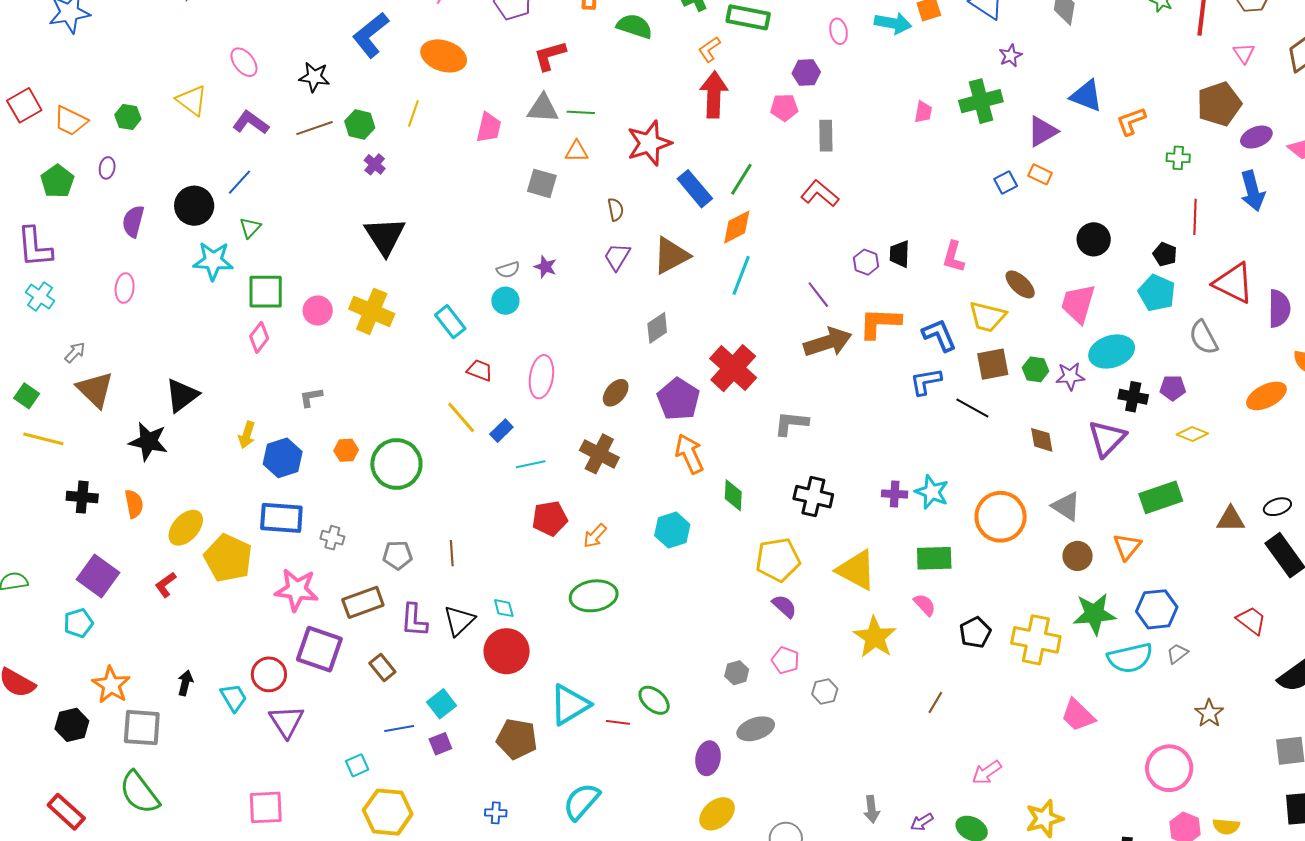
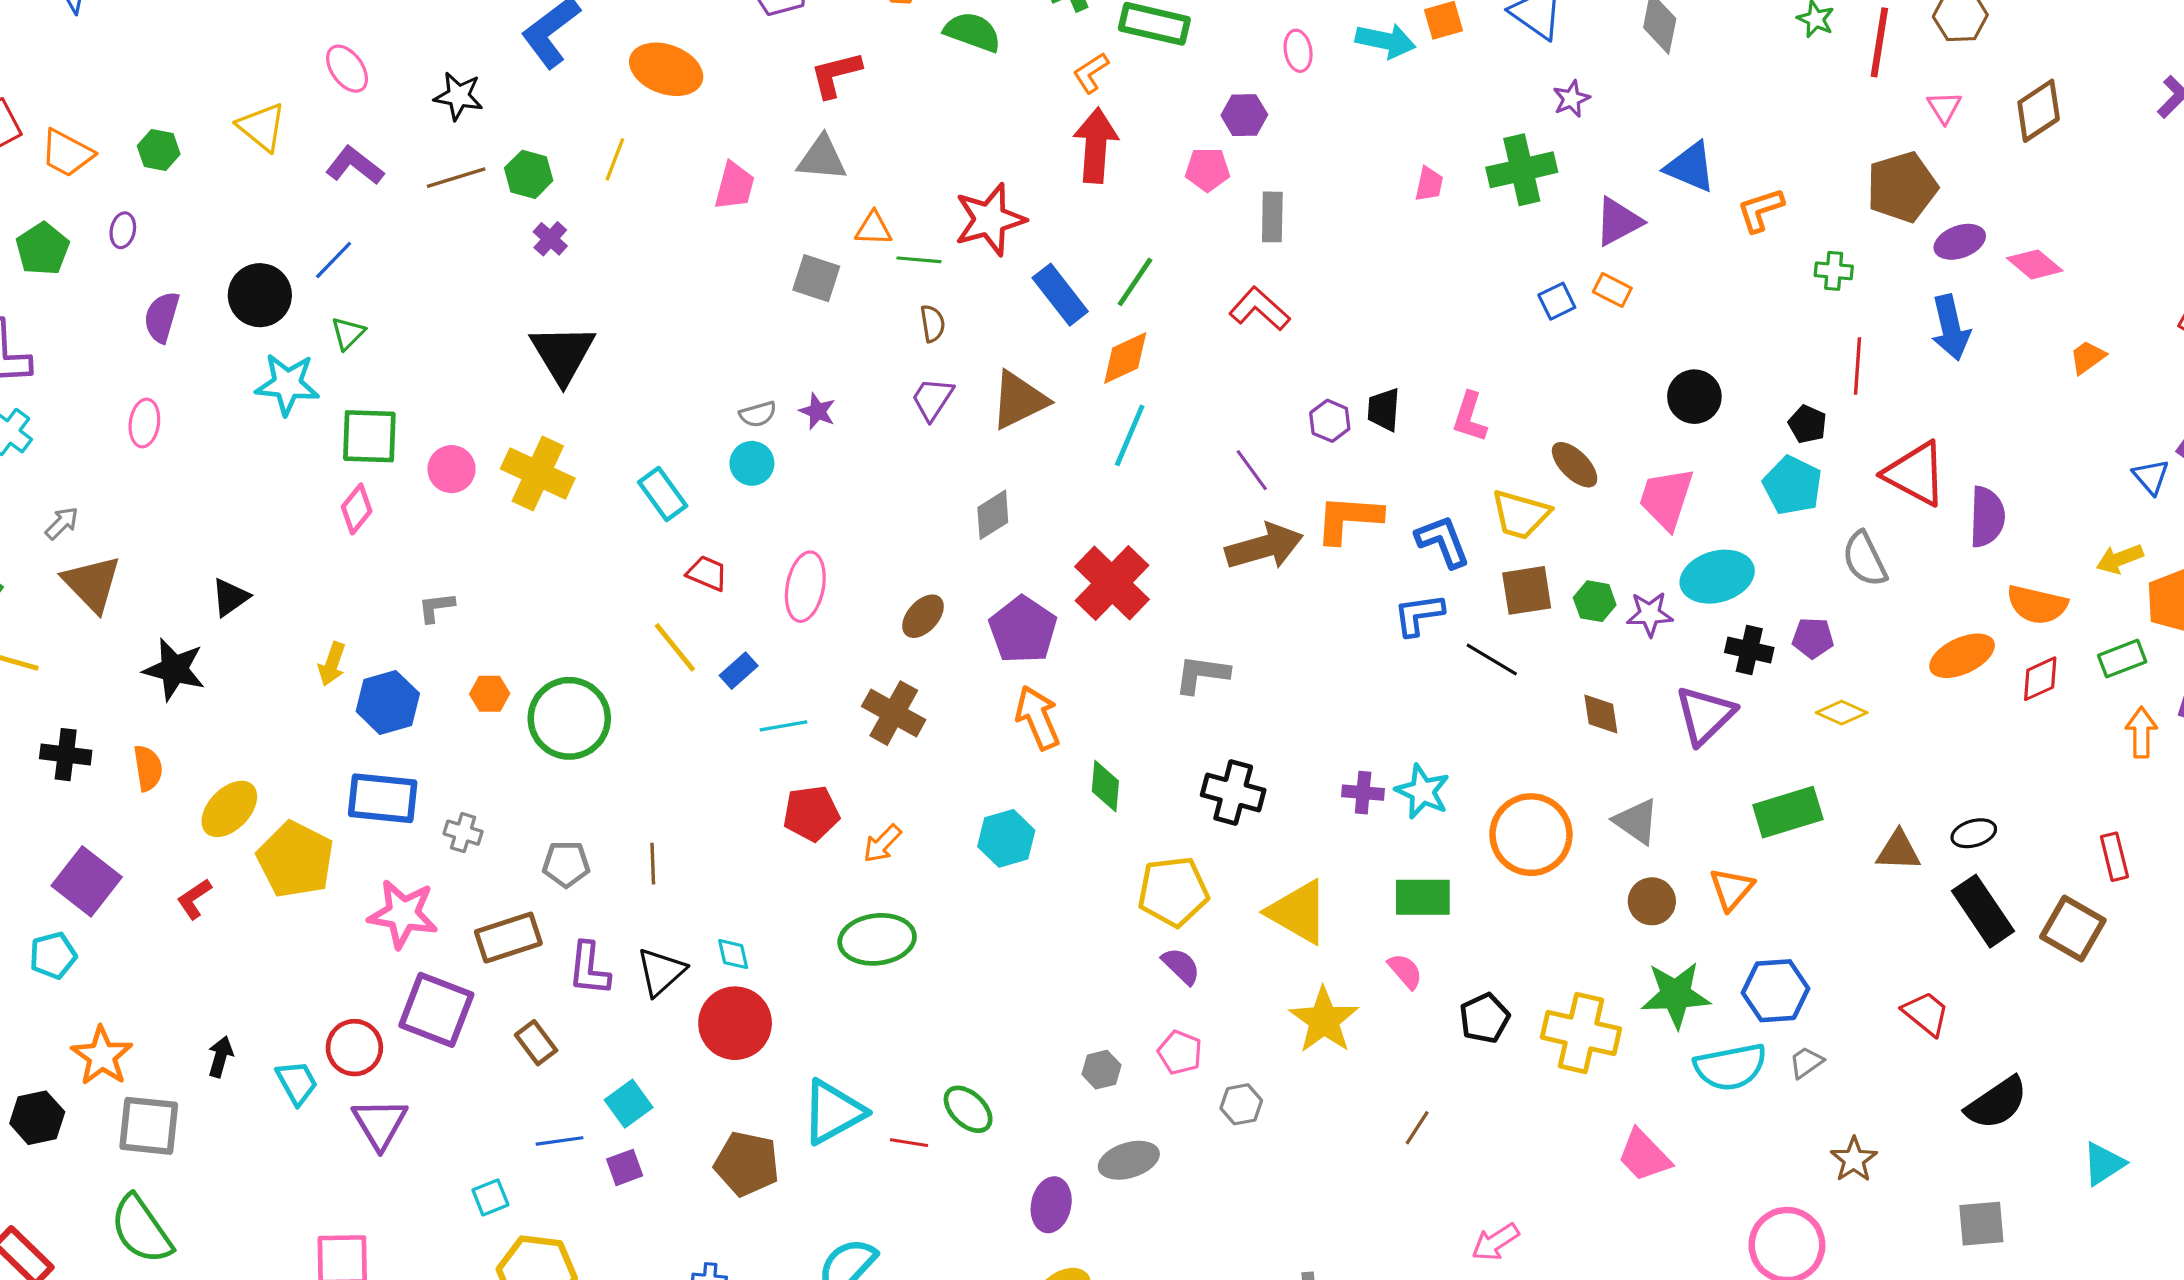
green line: (581, 112) -> (919, 260), moved
black triangle: (182, 395) -> (230, 597), size x0.7

